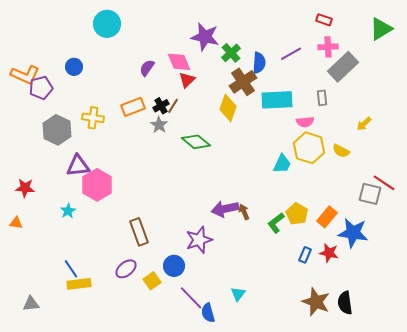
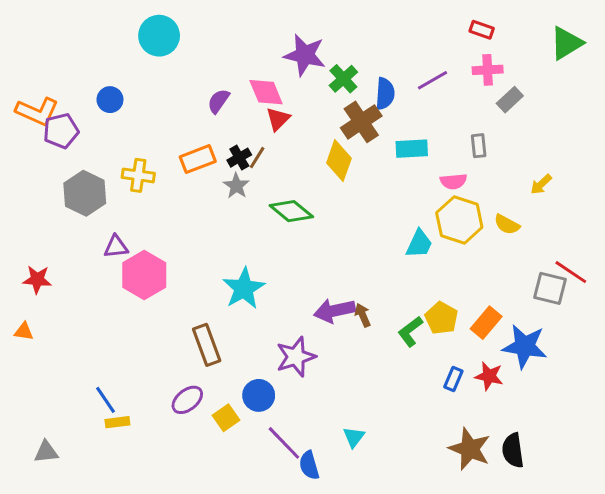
gray rectangle: (343, 67) -> (510, 100), size x0.6
cyan rectangle: (277, 100) -> (412, 149), size x0.7
purple triangle: (78, 166) -> (116, 247), size x0.7
cyan star: (68, 211) -> (244, 288), moved, size x1.8
yellow rectangle: (79, 284) -> (117, 422), size x0.7

